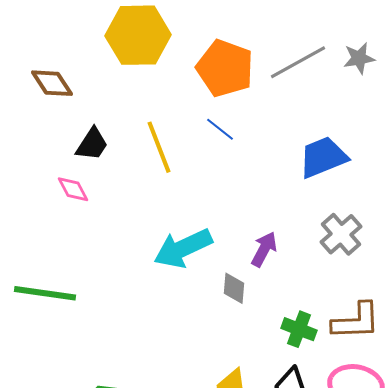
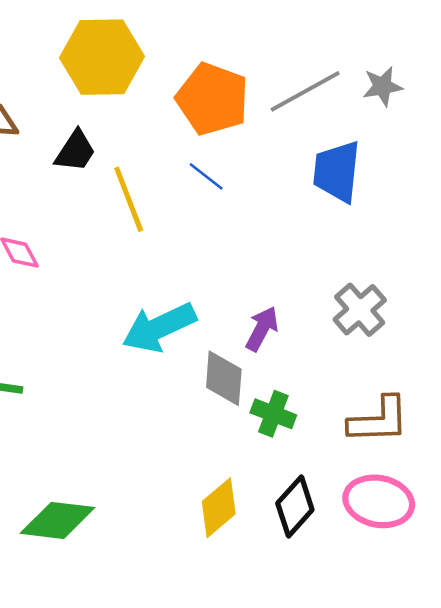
black trapezoid: (92, 144) -> (75, 151), moved
blue trapezoid: (323, 157) -> (337, 171), moved, turned -62
gray diamond: (234, 288) -> (224, 378), size x1.4
green cross: (299, 329) -> (273, 414), moved

